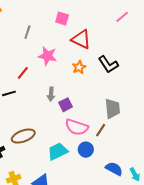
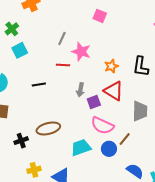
gray line: (27, 32) -> (62, 39), moved
red triangle: (81, 39) -> (114, 91), moved
black L-shape: (108, 64) -> (141, 67), turned 35
red line: (23, 73) -> (63, 65), moved, turned 48
brown line: (101, 130) -> (125, 139), moved

